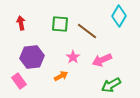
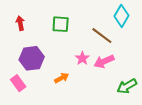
brown line: (87, 31) -> (102, 36), moved
pink star: (73, 57) -> (82, 58), moved
green arrow: (111, 85) -> (127, 86), moved

